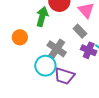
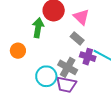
gray cross: (57, 49) -> (68, 67), moved

